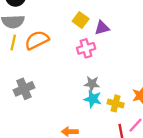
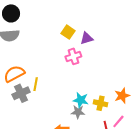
orange semicircle: (37, 40) -> (14, 74), moved
yellow line: (13, 42) -> (36, 84), moved
gray star: (92, 84) -> (78, 112), moved

